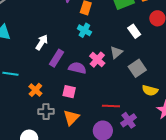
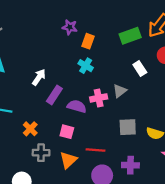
pink cross: (97, 60) -> (99, 98), turned 35
gray square: (137, 68) -> (128, 127), moved, turned 30
red line: (111, 106) -> (96, 150), moved
purple cross: (129, 120) -> (130, 165), turned 35

